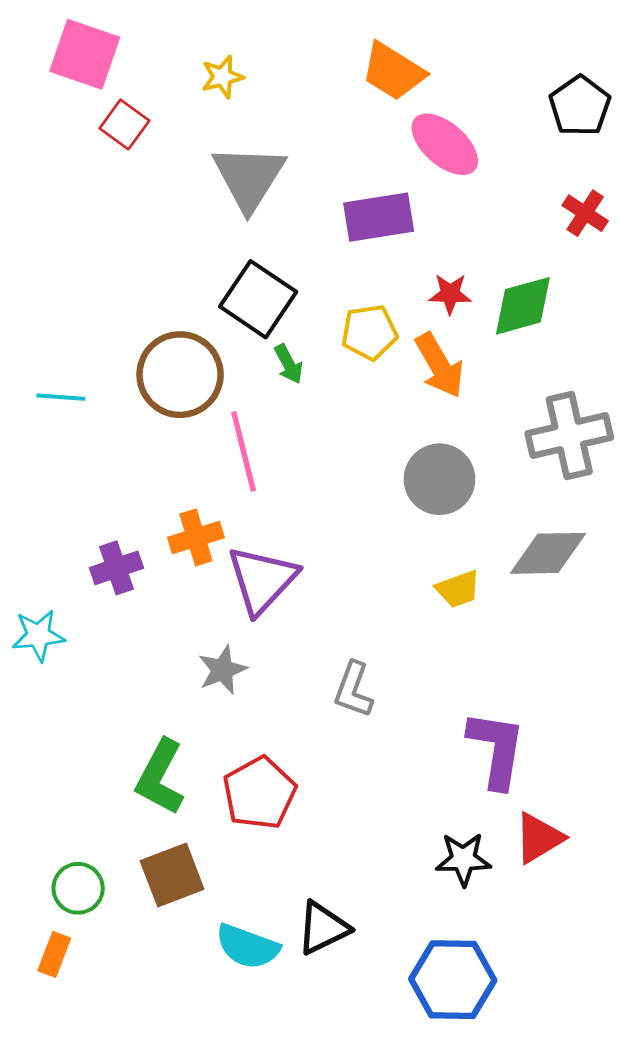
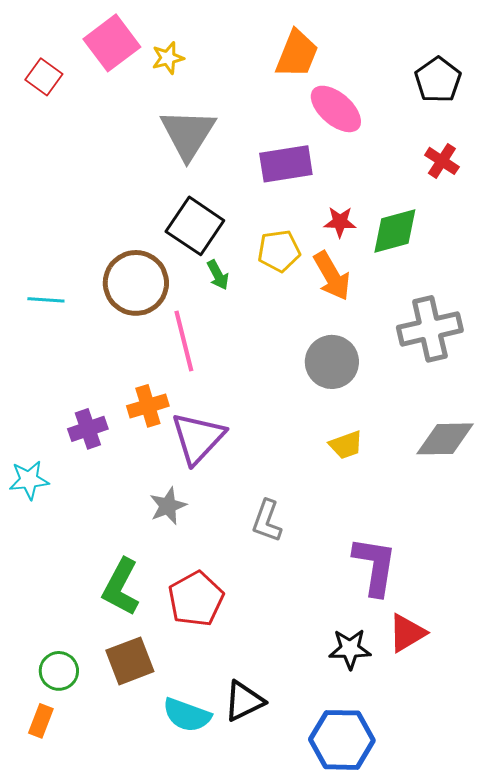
pink square: (85, 54) -> (112, 43), moved, turned 34
orange trapezoid: (393, 71) -> (297, 54), turned -100
red square: (124, 124) -> (44, 77), moved
gray diamond: (548, 553) -> (445, 439), moved

